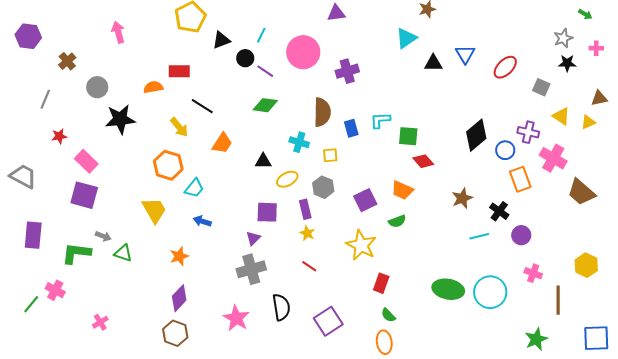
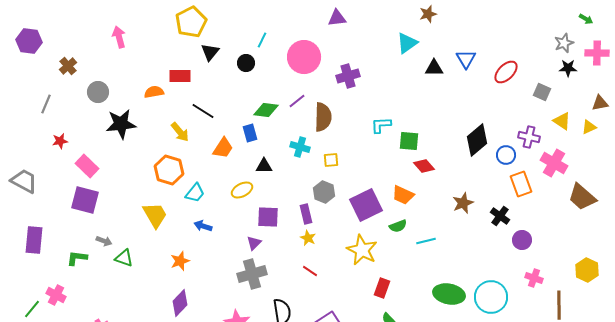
black triangle: (221, 40) -> (210, 52), moved, turned -30
pink cross: (596, 48) -> (597, 53), size x1.6
purple line: (265, 71) -> (297, 101), moved, turned -72
blue rectangle: (351, 128) -> (250, 133), moved
yellow ellipse: (287, 179) -> (242, 190), moved
purple square: (365, 200) -> (366, 205), size x1.4
cyan line: (479, 236) -> (426, 241), moved
green L-shape: (76, 253) -> (77, 258), size x0.7

